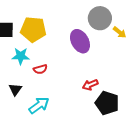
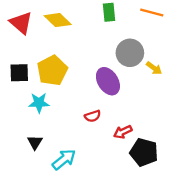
yellow pentagon: (33, 29) -> (52, 70), turned -30
red semicircle: (40, 69) -> (93, 116), moved

